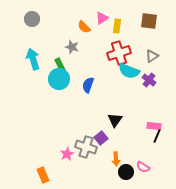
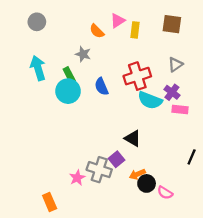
red cross: (119, 53) -> (137, 76), moved
cyan semicircle: (129, 71) -> (150, 100), moved
blue semicircle: (88, 85) -> (102, 86), moved, turned -42
black triangle: (115, 120) -> (133, 138), turned -35
pink rectangle: (154, 126) -> (180, 110), moved
black line: (157, 136) -> (192, 157), moved
orange arrow: (116, 159) -> (137, 174), moved, turned 72
black circle: (126, 172) -> (147, 183), moved

